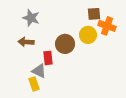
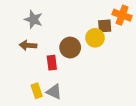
brown square: (94, 14) -> (105, 26), moved
orange cross: (107, 26) -> (122, 15), moved
gray triangle: (39, 71) -> (54, 92), moved

